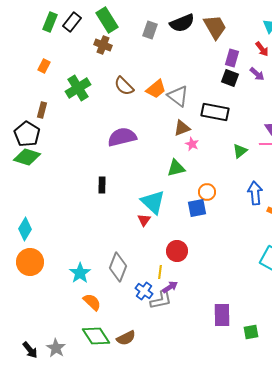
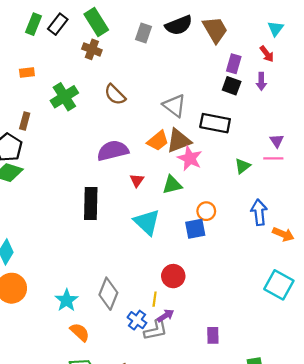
orange rectangle: (44, 66) -> (27, 73), turned 56
purple arrow: (257, 74) -> (261, 81), turned 49
orange trapezoid: (156, 89) -> (158, 141), moved
brown triangle: (182, 128) -> (179, 141), size x1.4
pink star: (192, 144) -> (190, 158), size x1.6
black rectangle: (102, 185) -> (91, 203), size x1.8
red triangle: (144, 220) -> (137, 180), moved
purple rectangle: (222, 315) -> (213, 335), moved, size x0.7

